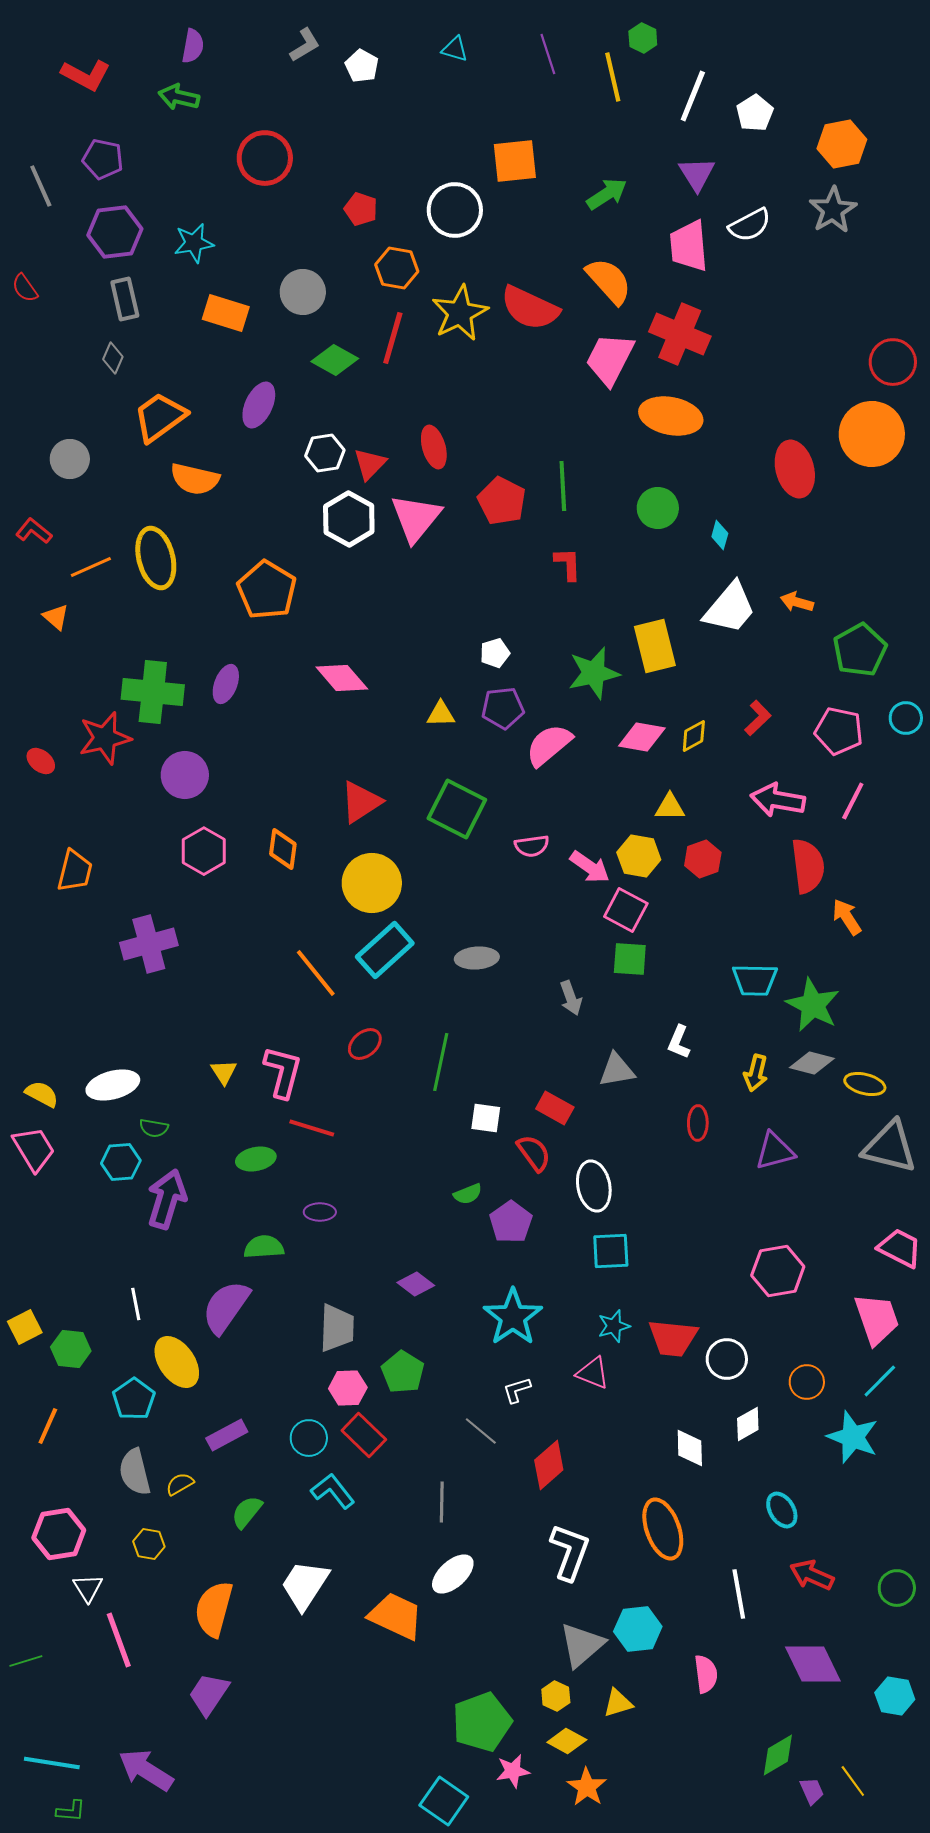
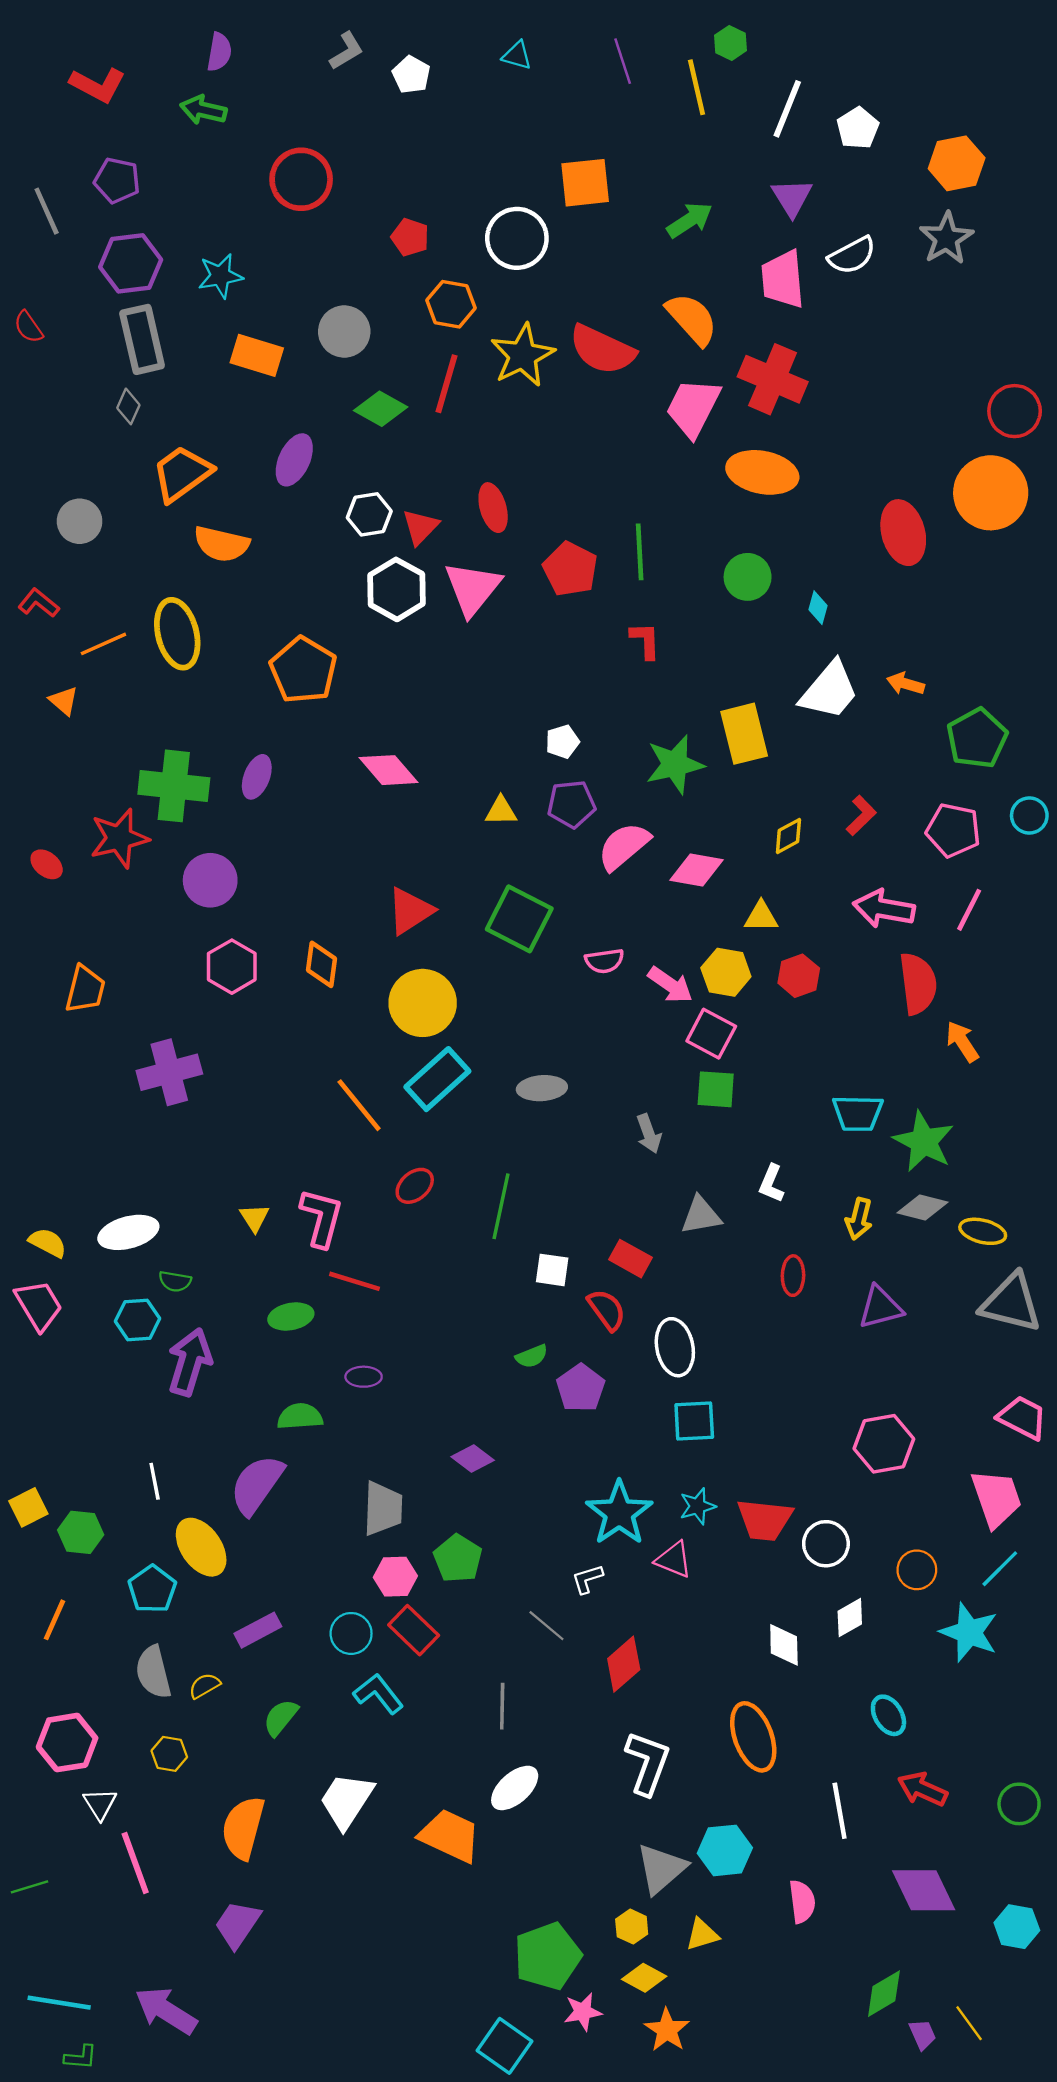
gray rectangle: (125, 299) -> (142, 339), size x1.4
pink diamond: (642, 737) -> (696, 870), moved
cyan star: (513, 1317) -> (619, 1513), moved

